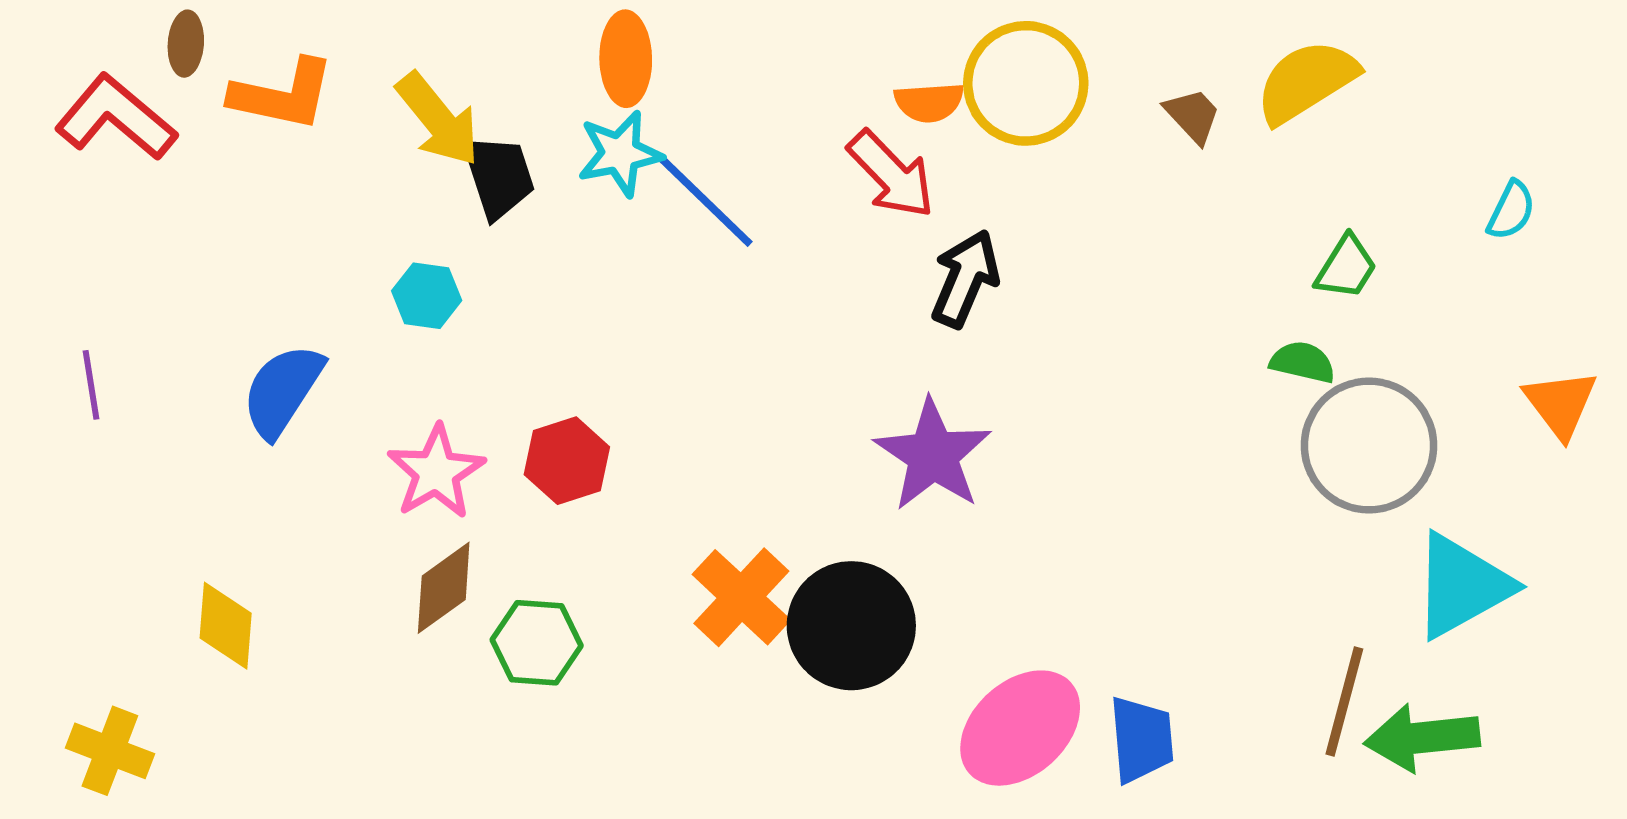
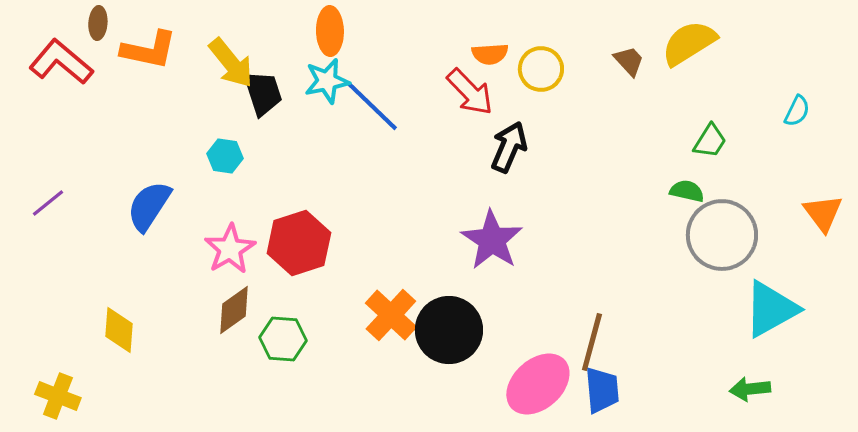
yellow circle: (1026, 83) -> (541, 69), moved, size x0.7
purple line: (91, 385) -> (48, 203), turned 60
red hexagon: (567, 461) -> (299, 243), size x1.4
brown line: (1344, 701) -> (592, 342), moved
green arrow: (1422, 738) -> (750, 389), size x0.7

